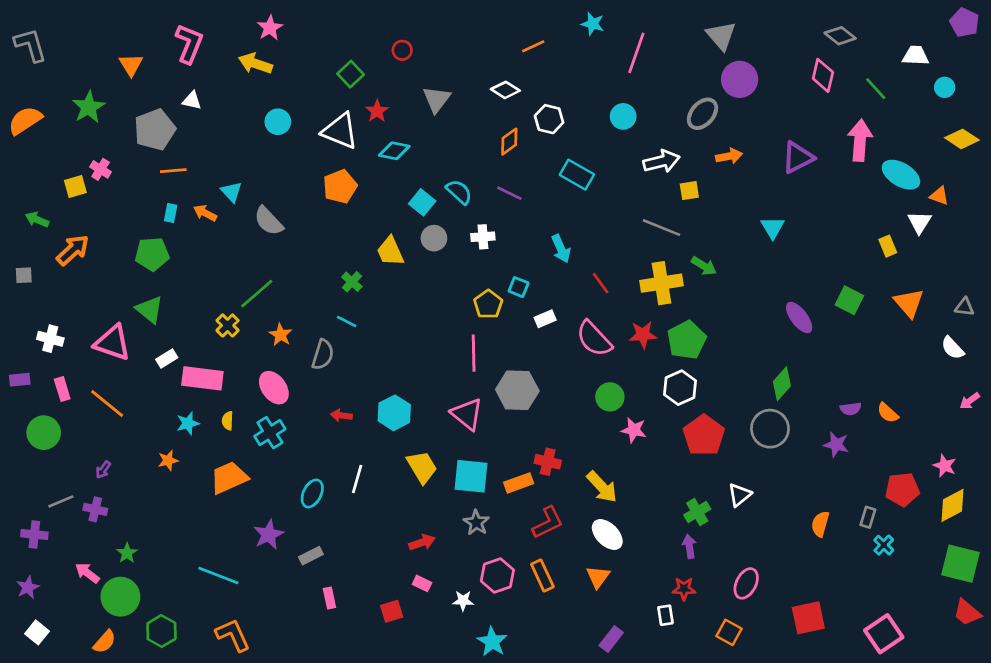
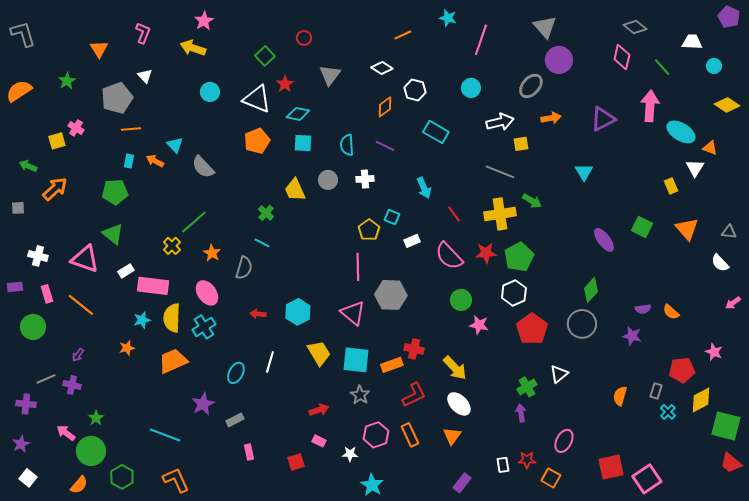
pink L-shape: (189, 44) -> (143, 33), size x0.7
white triangle: (192, 101) -> (145, 76), turned 35
green star: (89, 107) -> (67, 81), size x0.7
cyan semicircle: (459, 192) -> (347, 145), turned -135
cyan square: (422, 202) -> (303, 143), moved, turned -36
yellow semicircle: (228, 421) -> (172, 318), size x2.0
yellow diamond: (953, 505) -> (701, 400), moved
red star: (684, 589) -> (527, 460), moved
pink square: (884, 634) -> (647, 479), moved

